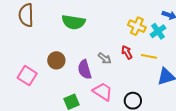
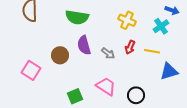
yellow cross: (137, 26) -> (127, 20), moved
red arrow: (127, 52) -> (130, 47), turned -128
purple semicircle: (85, 69) -> (84, 45), moved

